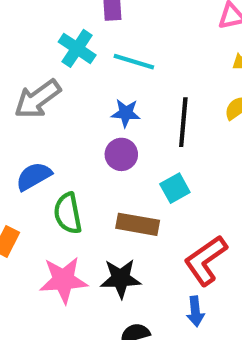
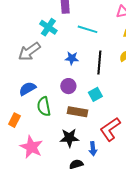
cyan line: (134, 62) -> (87, 29), moved
purple circle: (121, 154) -> (68, 86), moved
pink star: (64, 280) -> (31, 147), moved, turned 30
blue arrow: (195, 311) -> (93, 149), moved

